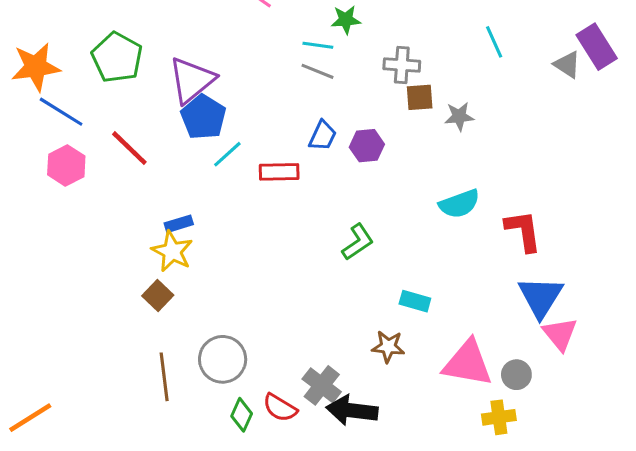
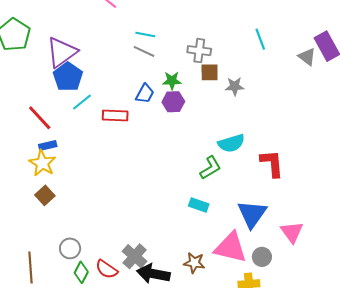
green star: (346, 20) -> (172, 81), moved
red line: (129, 148) -> (40, 118), moved
green L-shape: (358, 242) -> (210, 168), moved
brown square: (158, 296) -> (45, 195), moved
blue triangle: (541, 297) -> (252, 214), moved
brown star: (388, 347) -> (194, 263), moved
gray circle: (223, 359) -> (70, 248), moved, size x0.7
brown line: (164, 377) -> (30, 268), moved

